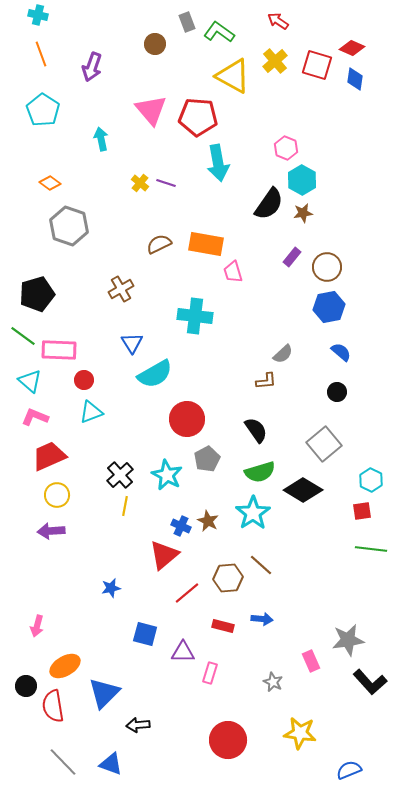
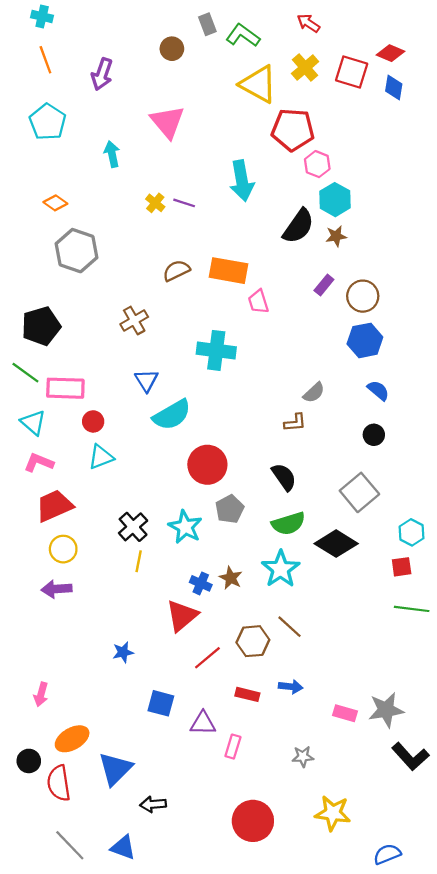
red pentagon: (198, 117) -> (293, 130), moved
pink rectangle: (311, 661) -> (345, 713), moved, turned -50
gray star: (273, 682) -> (303, 757), turned -30

